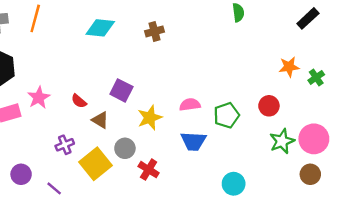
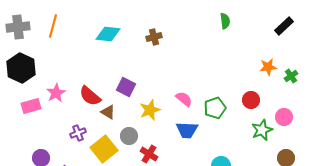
red semicircle: (79, 101) -> (90, 96), size x1.6
pink semicircle: (190, 105) -> (184, 99), turned 48
pink circle: (314, 139) -> (284, 117), moved, size x0.7

